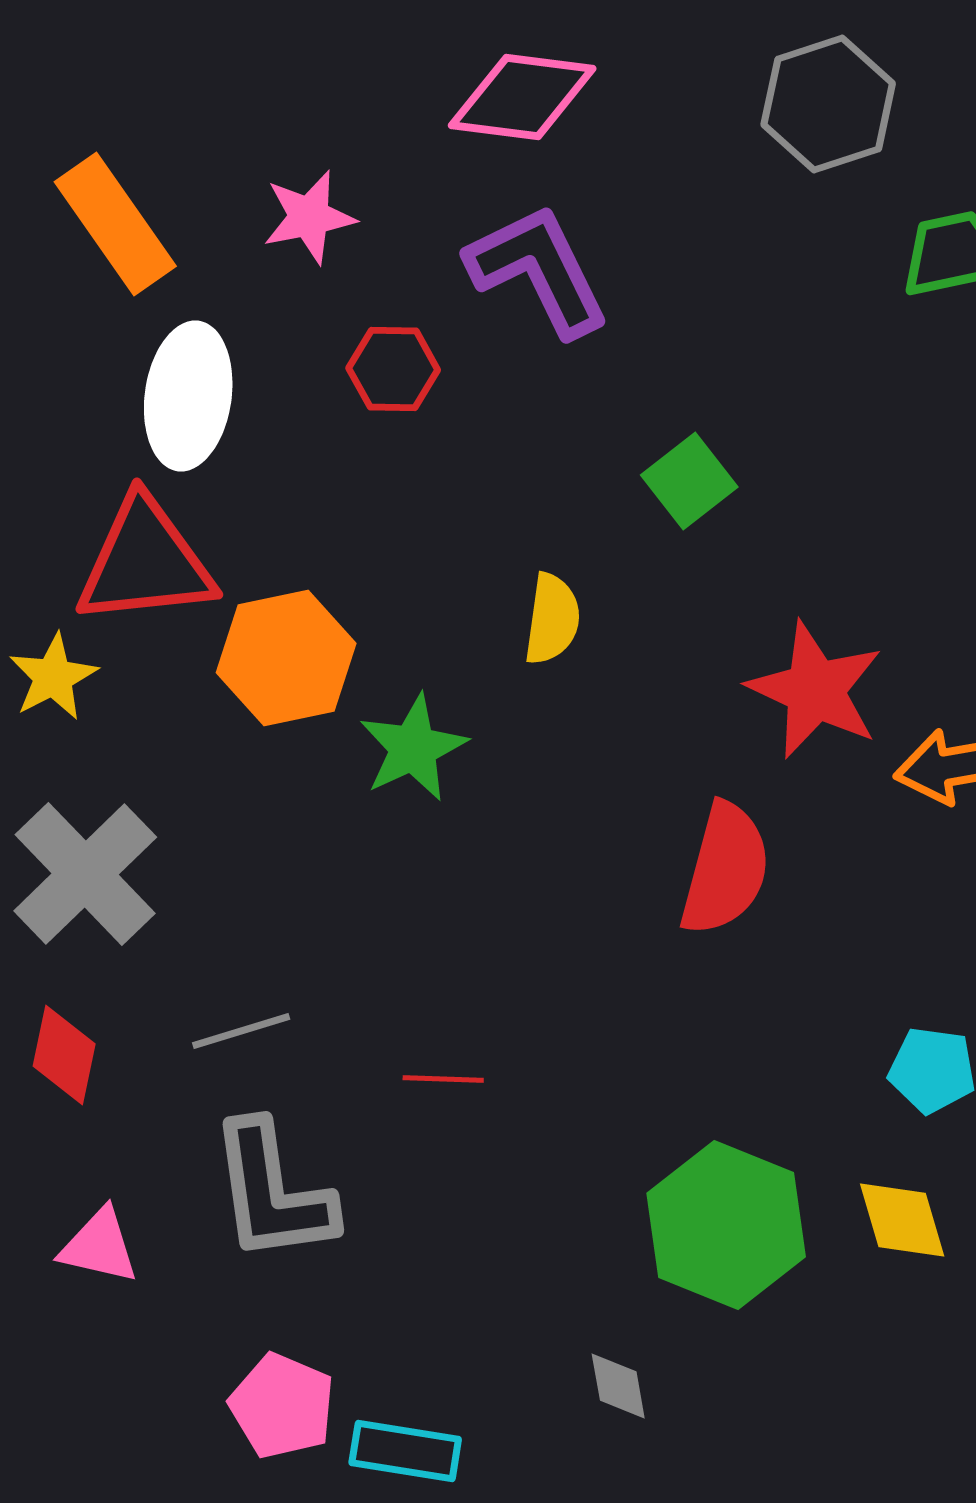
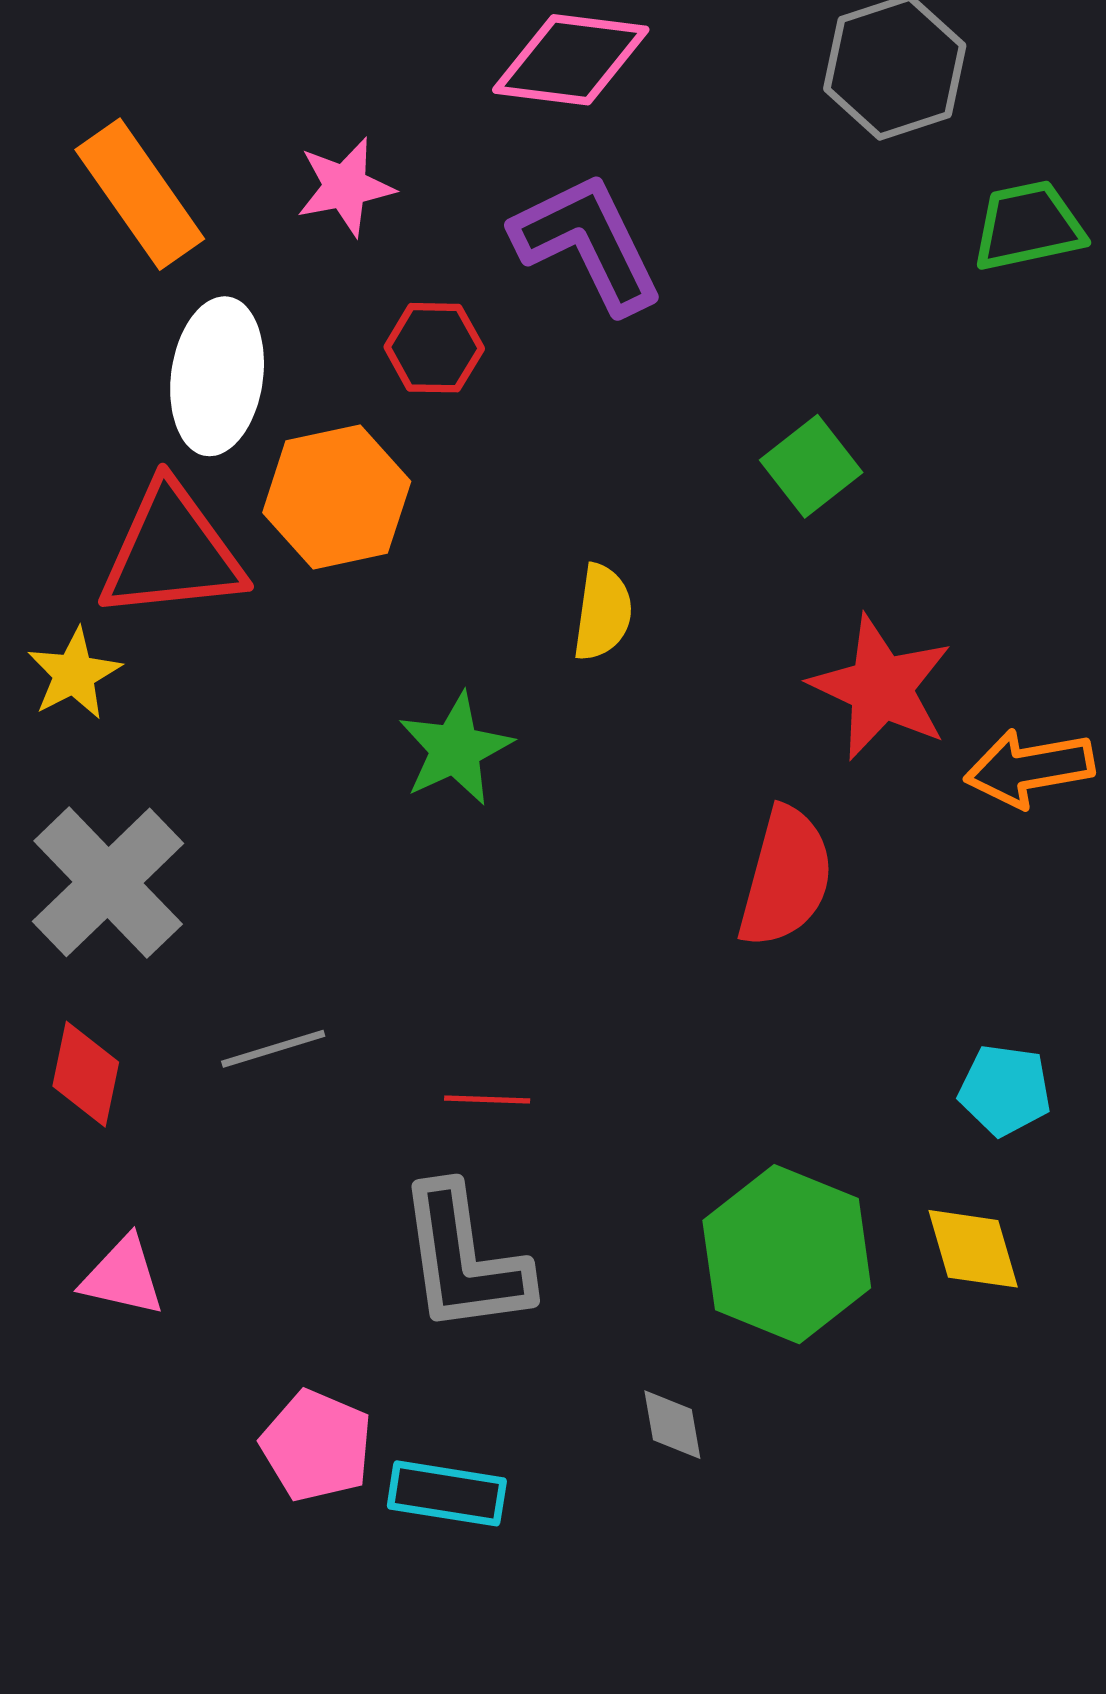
green square: (689, 481) -> (811, 466), moved
orange hexagon: (286, 658) -> (337, 497), moved
gray L-shape: (272, 1192) -> (464, 1259), moved

